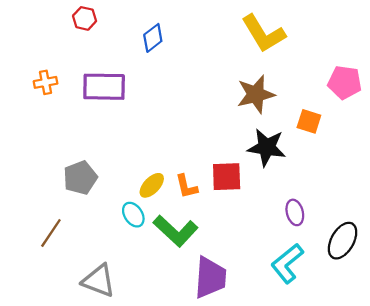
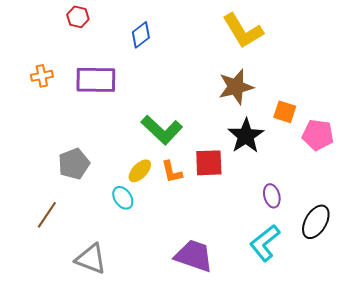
pink pentagon: (345, 82) -> (318, 135), moved
black star: (267, 147) -> (246, 136), turned 30
green L-shape: (176, 231) -> (162, 130), moved
purple trapezoid: (210, 277) -> (194, 256), turned -75

